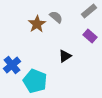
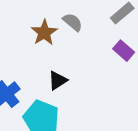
black triangle: (65, 56) -> (58, 81), moved

